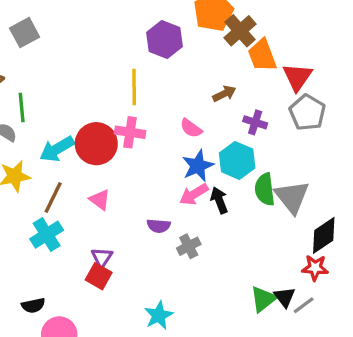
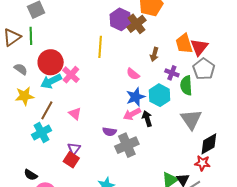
brown cross: (240, 31) -> (137, 24), moved
orange trapezoid: (262, 55) -> (184, 44), moved
brown arrow: (224, 94) -> (154, 54), turned 128
green line: (22, 107) -> (31, 36), moved
pink cross: (130, 132) -> (71, 75), moved, turned 30
red circle: (96, 144) -> (51, 62), moved
green semicircle: (265, 189) -> (186, 85), moved
gray cross: (189, 246) -> (127, 145), size x1.6
black semicircle: (33, 305) -> (31, 175), turned 40

